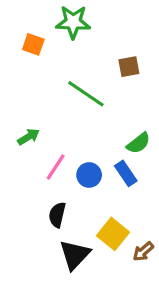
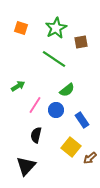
green star: (73, 22) -> (56, 28), moved, turned -30
green semicircle: (138, 143) -> (67, 90), moved
blue rectangle: (126, 173) -> (82, 120), moved
black triangle: (75, 255) -> (26, 166), moved

